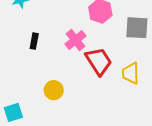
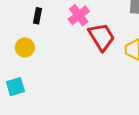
yellow circle: (54, 90) -> (25, 47), moved

